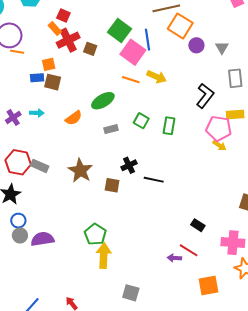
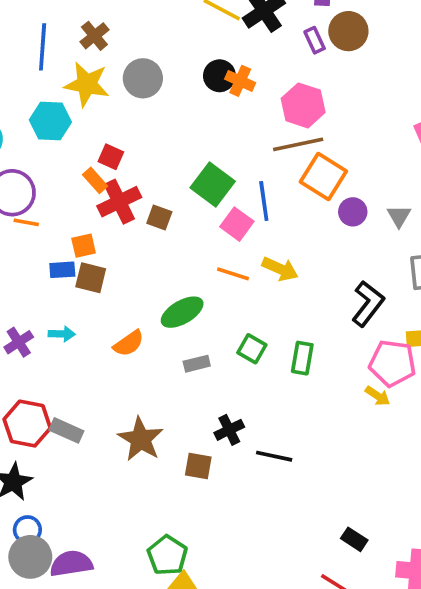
pink square: (133, 52) -> (237, 224), size x0.7
yellow arrow: (219, 145) -> (378, 396), moved
gray circle: (20, 235) -> (30, 557), size x1.5

